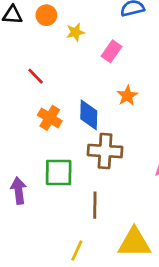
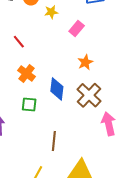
blue diamond: (89, 115) -> (57, 89), moved
brown cross: (105, 151) -> (89, 95), moved, turned 35
green square: (59, 173) -> (29, 104), moved, size x0.7

